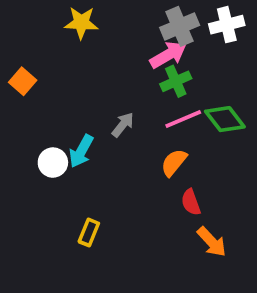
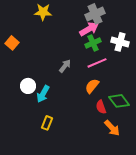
white cross: (227, 25) -> (120, 42), moved, turned 30
green diamond: (225, 119) -> (119, 101), moved
cyan arrow: (81, 151) -> (43, 94), moved

